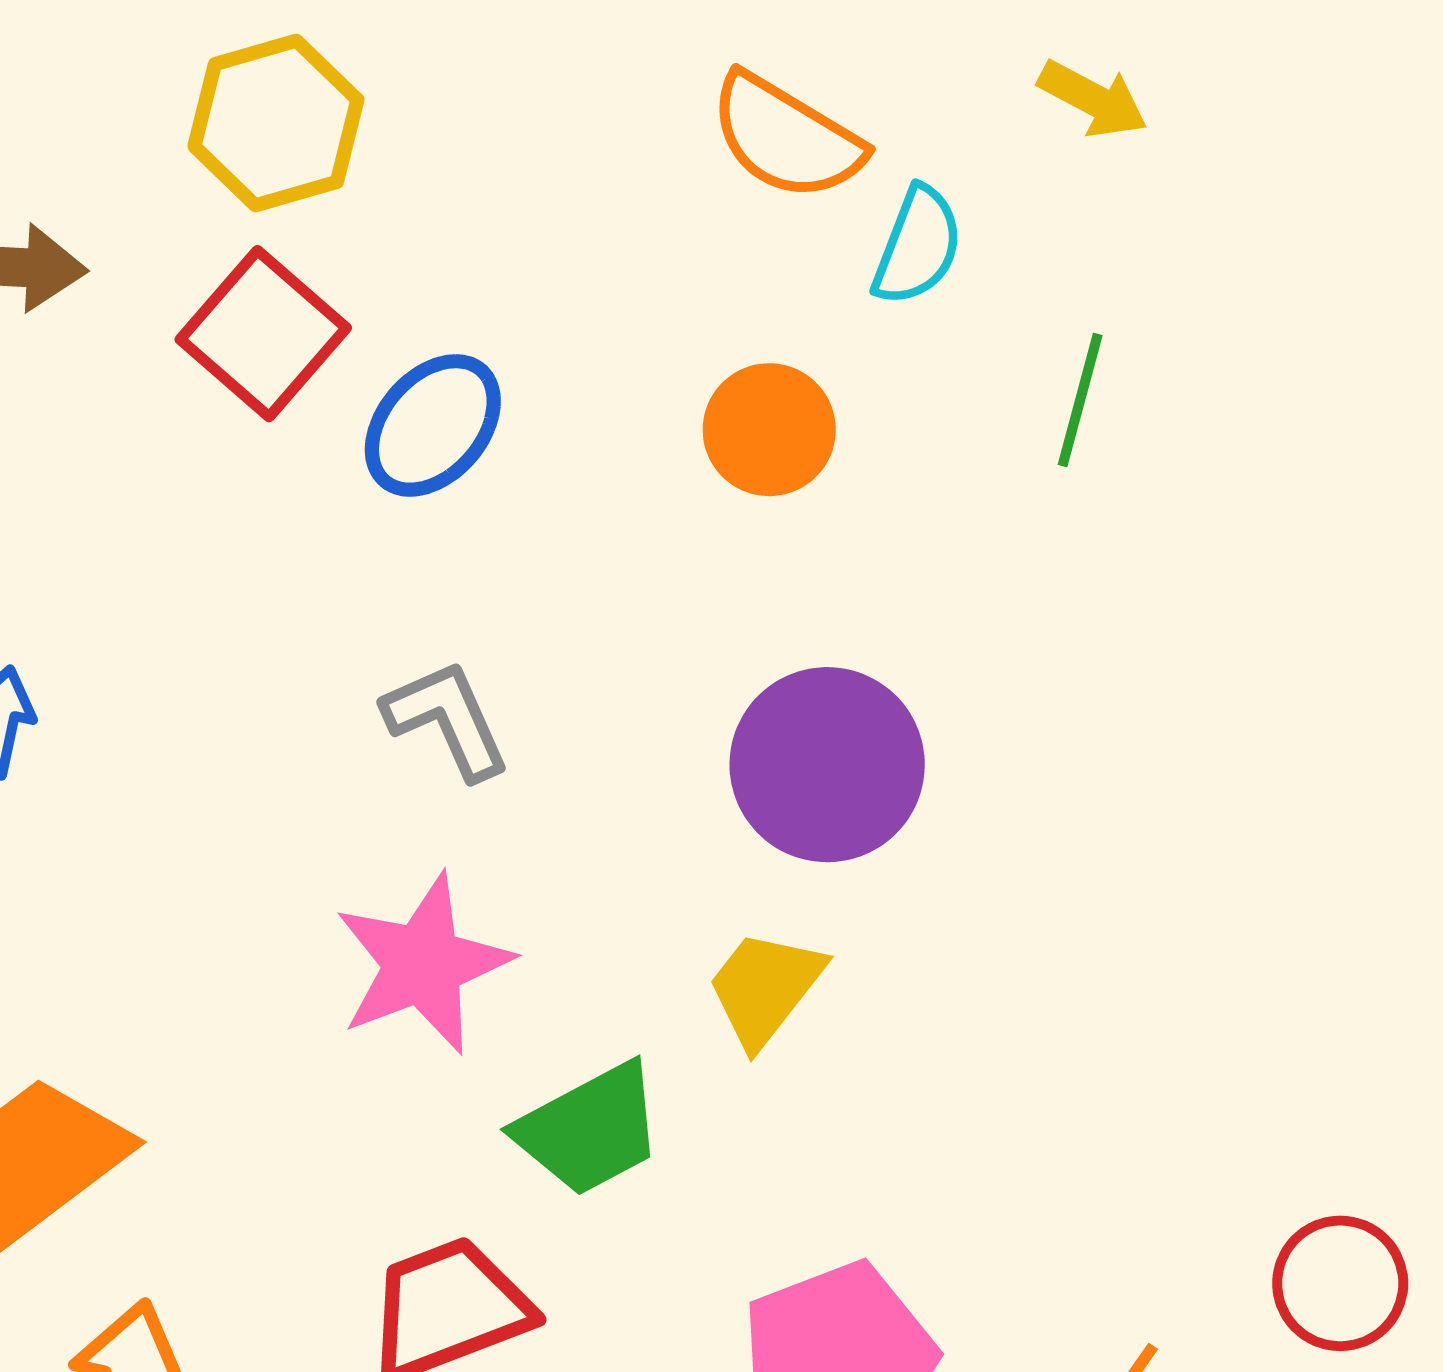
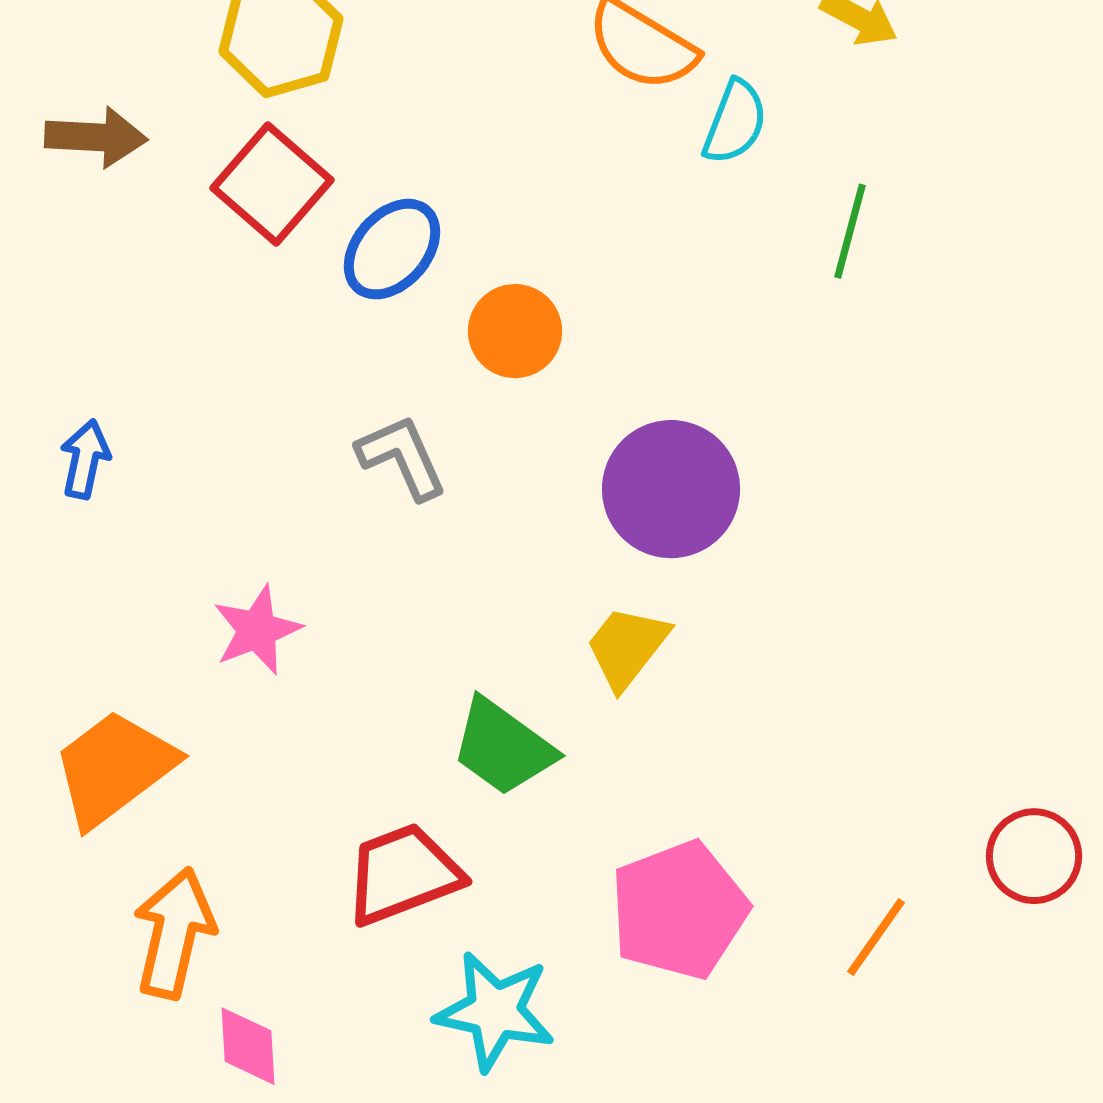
orange circle: (769, 430) -> (515, 331), moved
pink star: (423, 964) -> (257, 630), moved, size x0.7
green trapezoid: (590, 1129) -> (503, 747), turned 64

